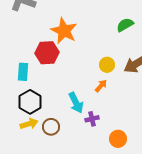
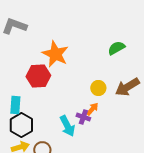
cyan rectangle: (23, 72) -> (15, 105), moved
purple cross: (92, 119) -> (83, 117), moved, turned 32

